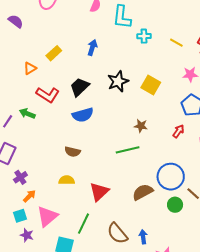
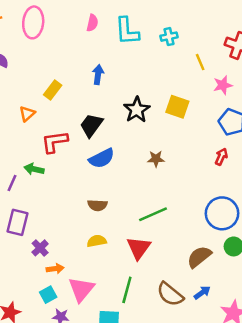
cyan cross: (144, 36) -> (169, 37), moved
yellow line: (176, 43) -> (200, 62), moved, turned 48
red L-shape: (48, 95) -> (55, 142), turned 150
brown star: (141, 126) -> (156, 159), moved
green line: (128, 150) -> (153, 214), moved
brown semicircle: (143, 192) -> (199, 257), moved
orange arrow: (29, 196) -> (55, 269), turned 48
blue arrow: (143, 237) -> (202, 293), turned 72

